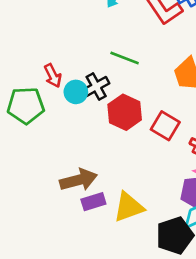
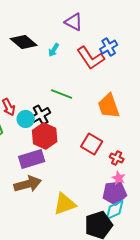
red hexagon: (125, 112) -> (45, 136), moved
purple rectangle: (93, 202) -> (32, 159), moved, size x1.4

